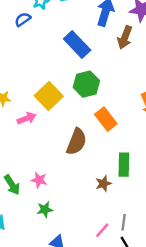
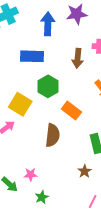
brown arrow: (125, 37) -> (78, 58), moved
blue rectangle: (77, 44) -> (32, 56), turned -30
brown star: (103, 184) -> (85, 171), moved

